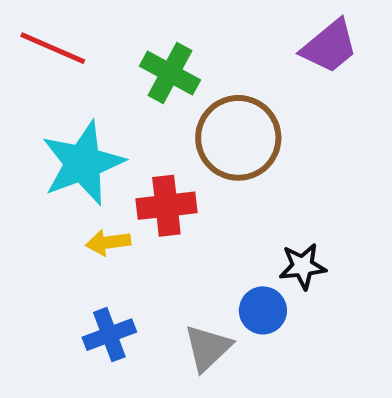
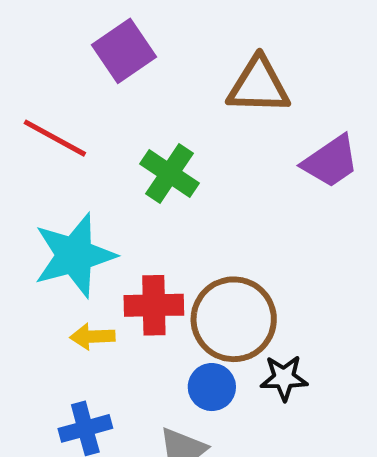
brown circle: (238, 138) -> (234, 319), moved
blue circle: (263, 310) -> (212, 387), moved

